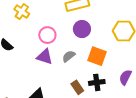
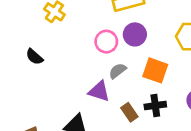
pink circle: (47, 35) -> (106, 42), moved
purple triangle: (45, 57) -> (99, 91), moved

